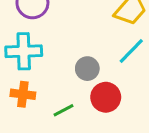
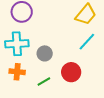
gray circle: (87, 69) -> (45, 53), moved

